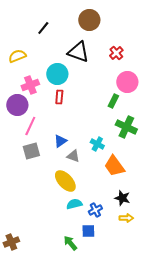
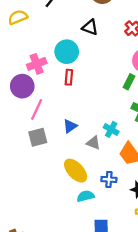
black triangle: (78, 52) -> (90, 27), size x0.7
yellow semicircle: (17, 56) -> (18, 17), moved
gray triangle: (73, 156) -> (93, 143), moved
blue cross: (95, 210) -> (109, 179), moved, turned 32

